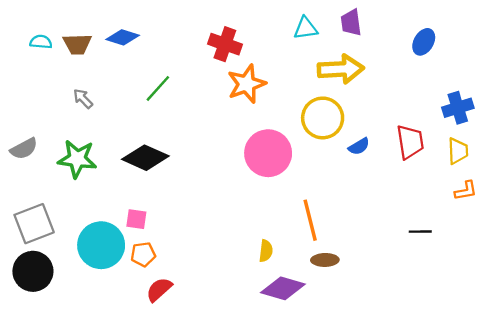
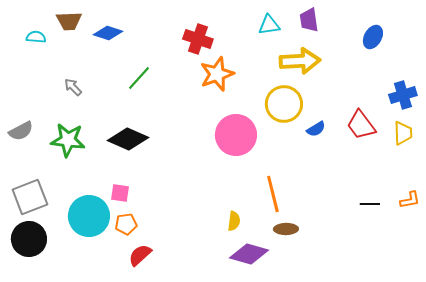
brown trapezoid: (77, 44) -> (69, 21), moved
red trapezoid: (410, 142) -> (361, 125), turned 152
orange L-shape: (466, 191) -> (410, 200), moved

